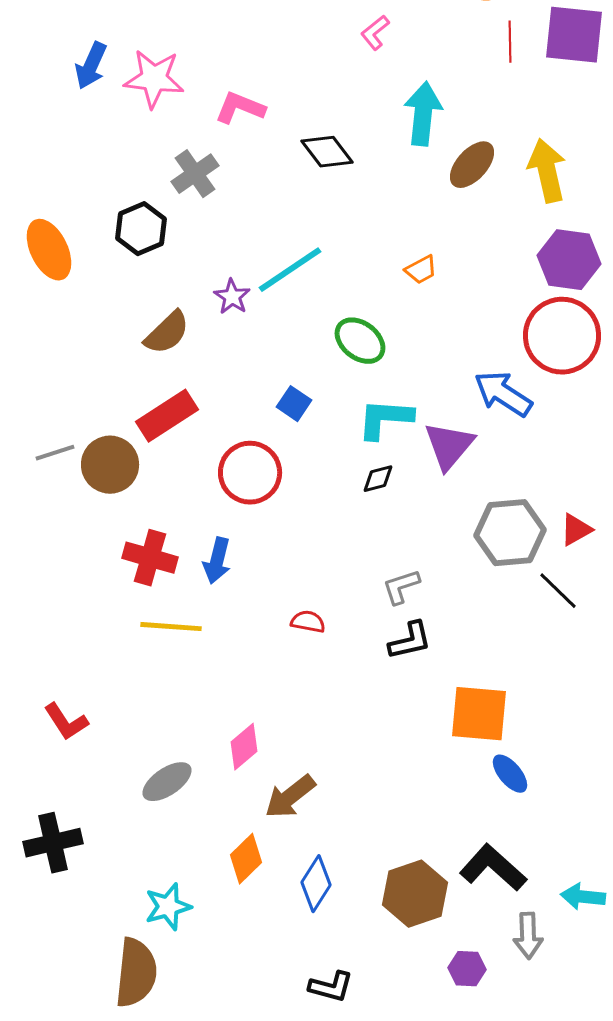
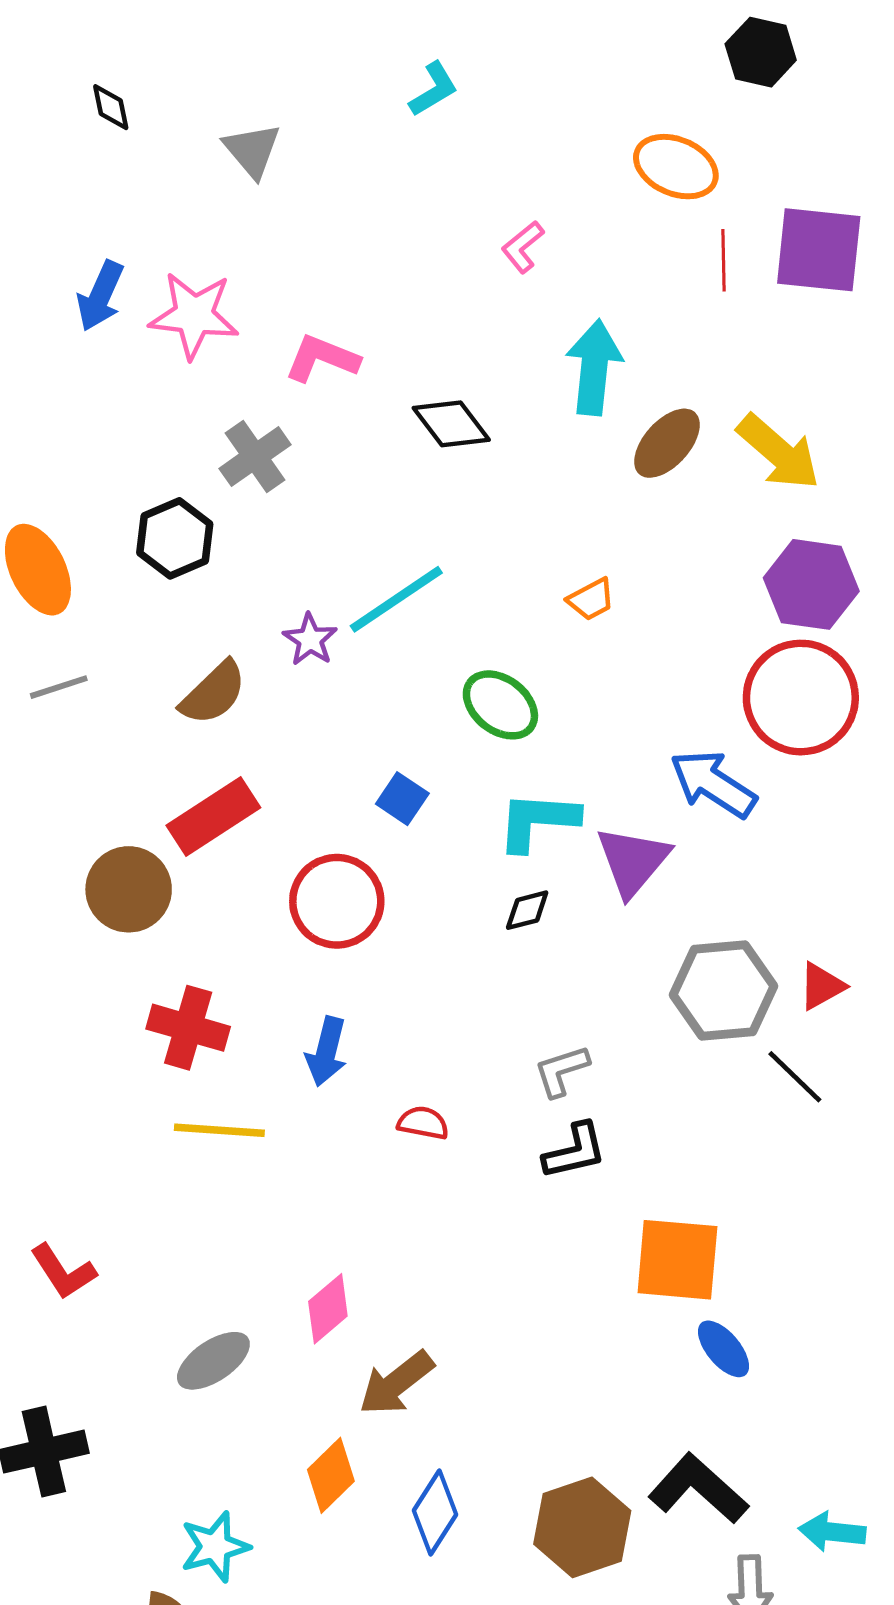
yellow arrow: (547, 171) -> (779, 452), turned 144
gray line: (55, 453) -> (59, 687), moved
blue arrow: (217, 561) -> (326, 1051), moved

